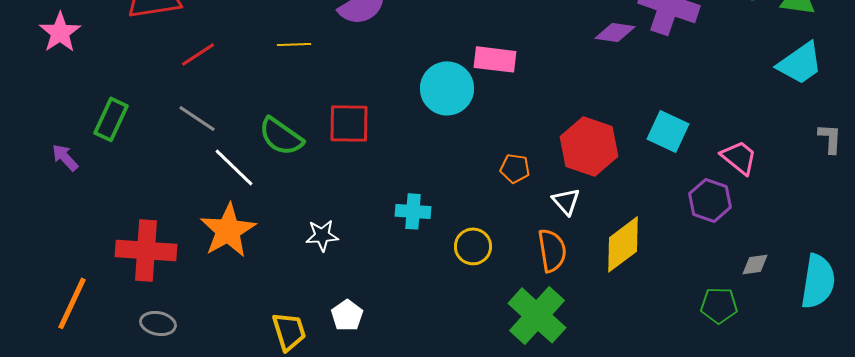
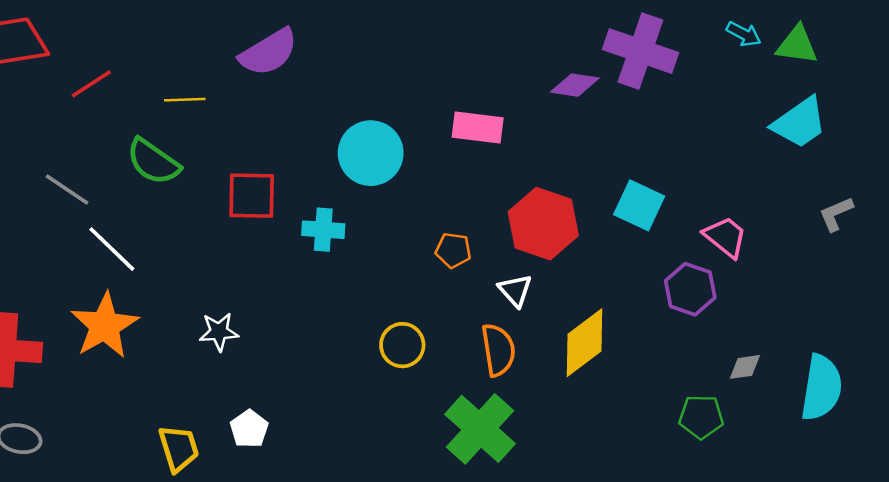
red line: (198, 54) -> (91, 84), moved
pink rectangle: (495, 59) -> (478, 128), moved
green semicircle: (281, 136) -> (153, 162), moved
gray L-shape: (830, 138) -> (836, 214), turned -116
cyan cross: (413, 211) -> (323, 230), moved

